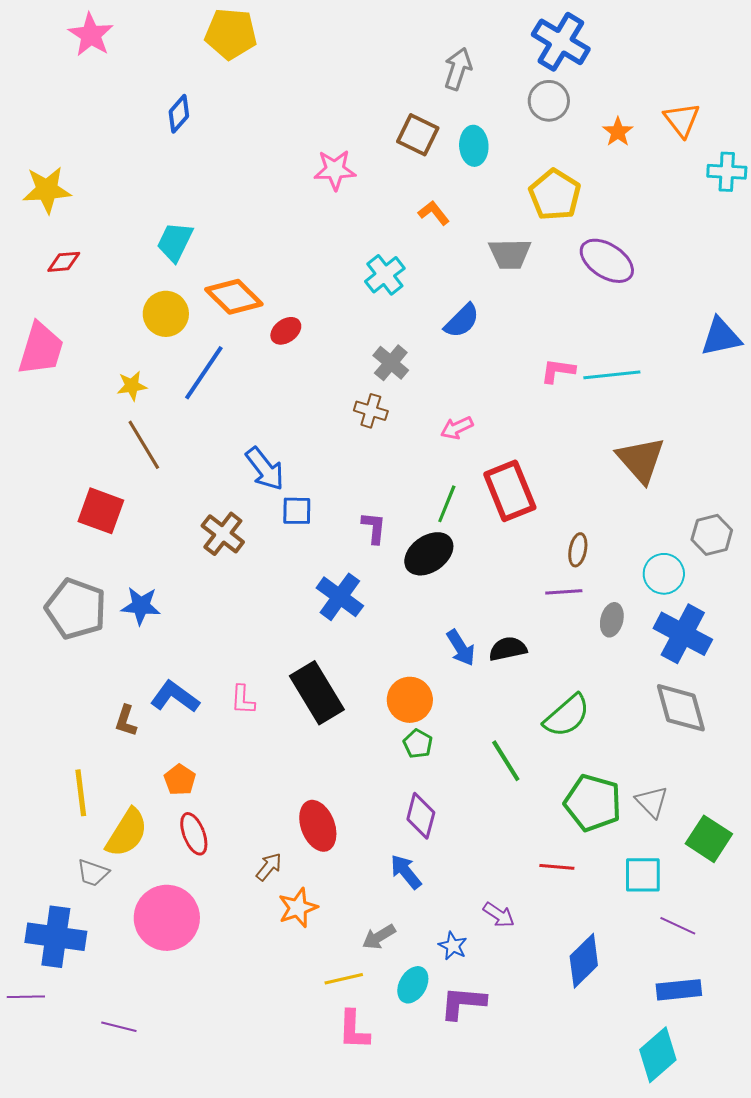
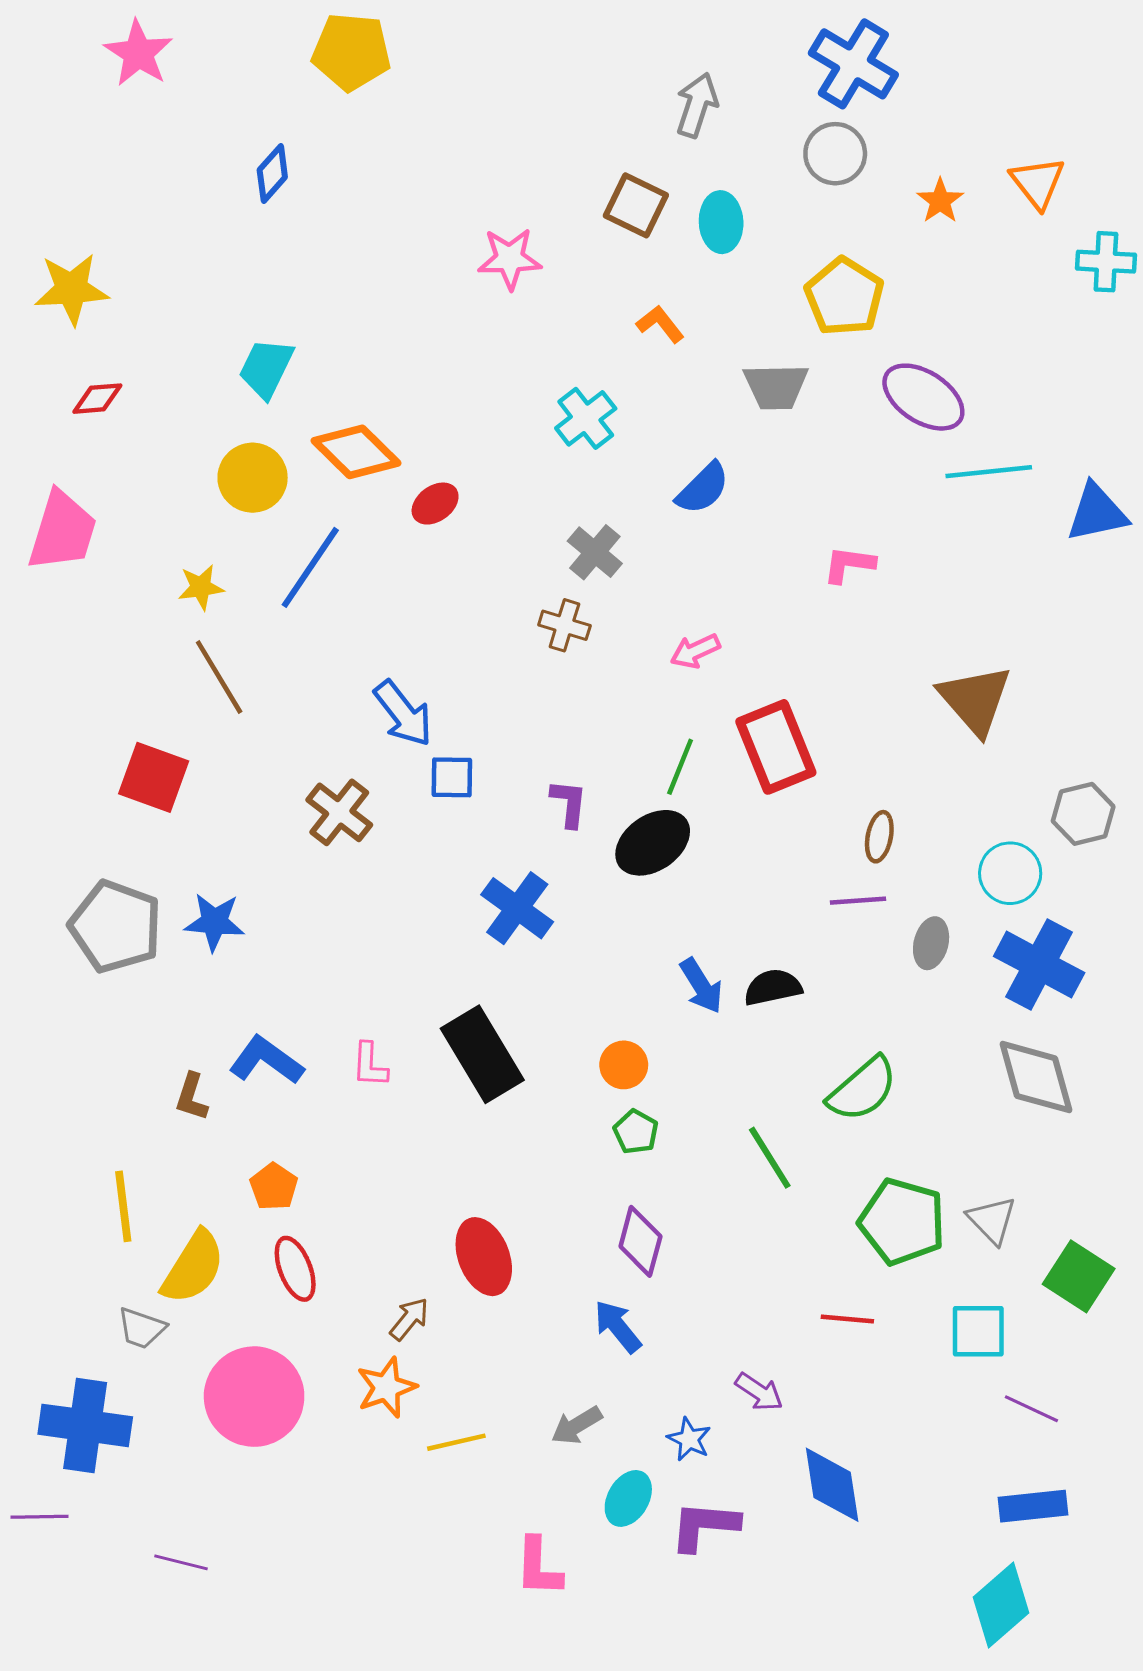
cyan line: (612, 375) -> (989, 472), moved
orange circle: (410, 700) -> (624, 1065), size x0.7
orange star: (298, 908) -> (386, 1387), moved
blue diamond: (584, 961) -> (832, 1485), moved, turned -54
yellow line: (344, 979) -> (456, 1442), moved

